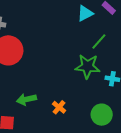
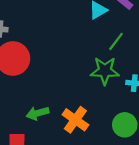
orange cross: (59, 107) -> (75, 120), size x1.6

